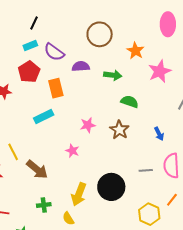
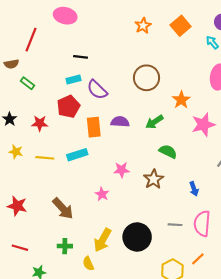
black line: (34, 23) -> (80, 57), turned 64
purple semicircle: (81, 66) -> (120, 122), moved
green arrow: (113, 75) -> (154, 122), turned 132
yellow line: (13, 152) -> (45, 158), moved, turned -66

